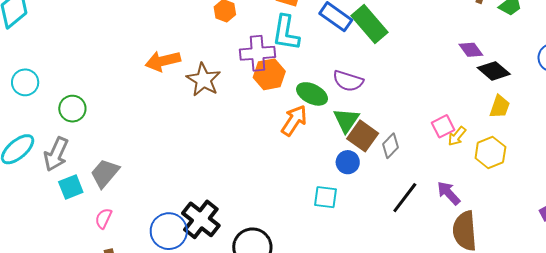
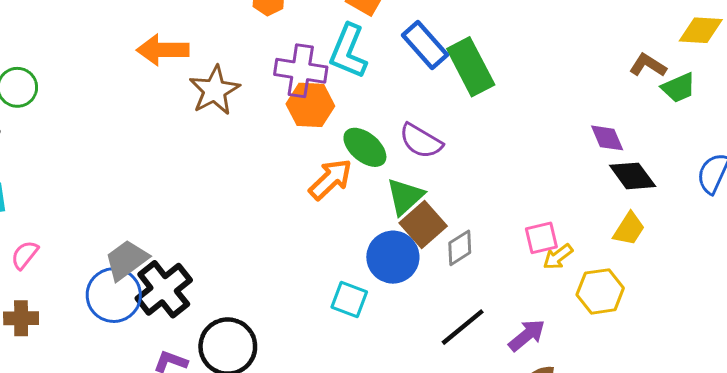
blue circle: (348, 162) -> (393, 257), size x1.5
gray trapezoid: (105, 173) -> (126, 260), moved
purple arrow: (449, 193) -> (527, 335), turned 80

